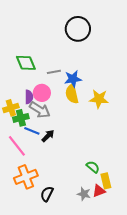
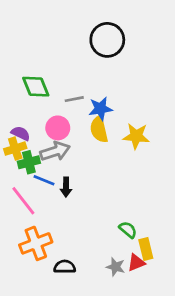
purple semicircle: (29, 97) -> (21, 133), moved, turned -64
gray arrow: (40, 110) -> (55, 151), turned -50
black arrow: (48, 136) -> (66, 187), turned 136
black semicircle: (47, 194) -> (65, 267), turned 63

